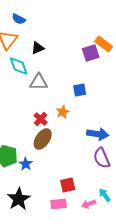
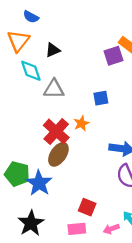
red cross: (41, 119) -> (56, 131), size x1.6
blue star: (26, 164) -> (39, 183), size x1.6
red square: (68, 185) -> (87, 207), turned 35

